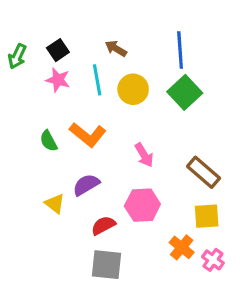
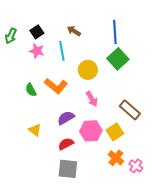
yellow circle: (133, 89) -> (88, 70), moved
purple semicircle: (86, 185) -> (66, 118), moved
yellow square: (207, 216) -> (115, 132), moved, turned -30

